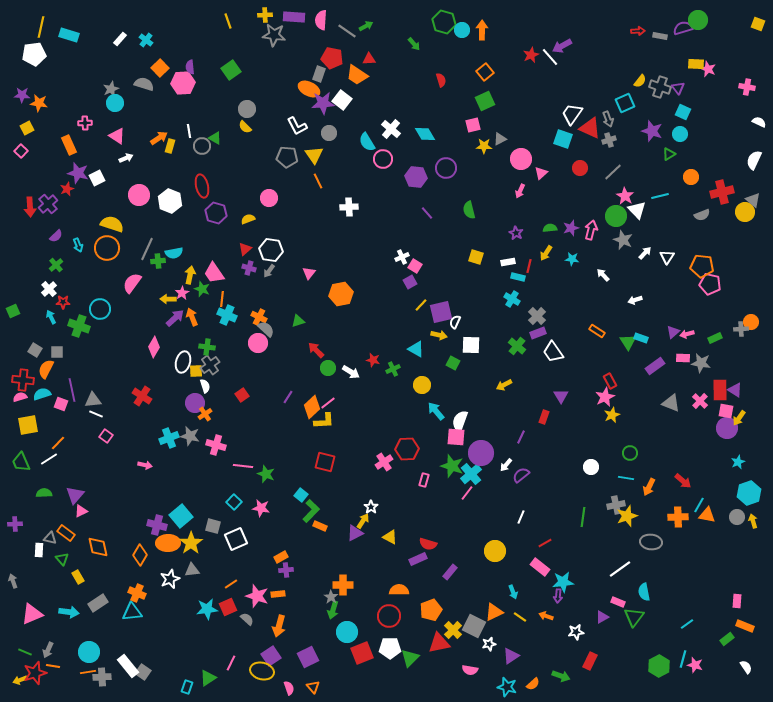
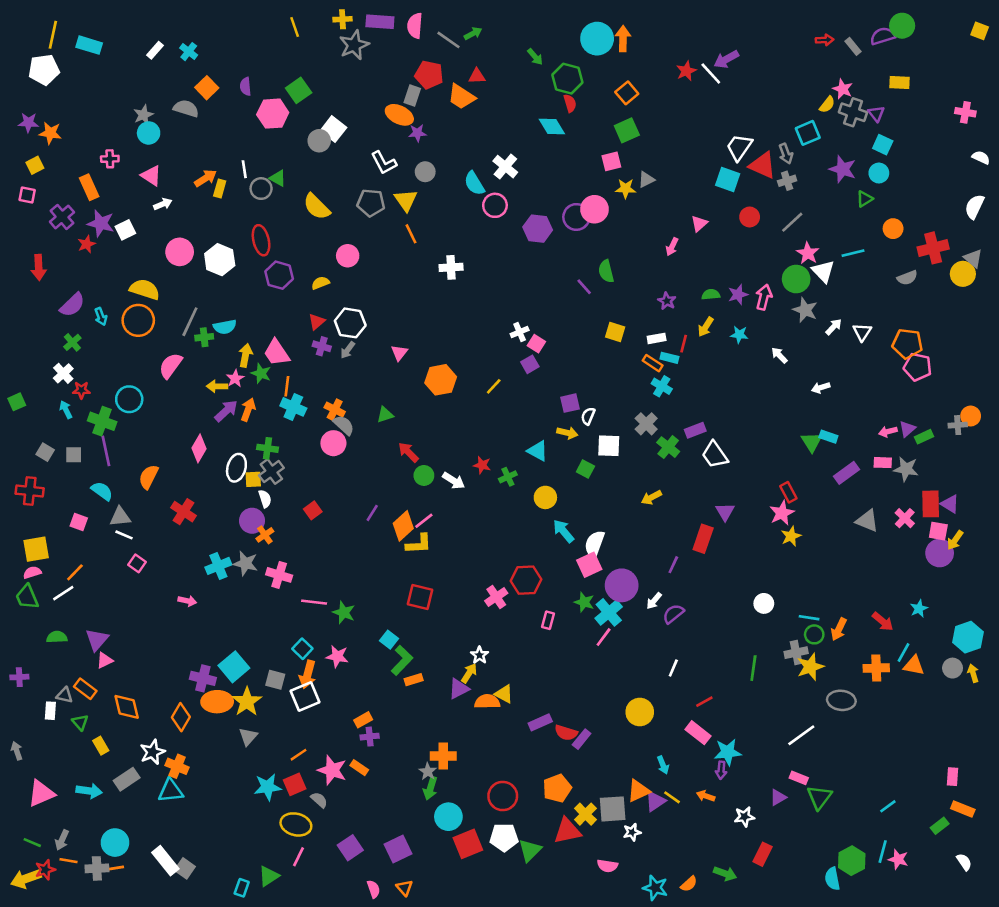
green hexagon: (444, 22) -> (567, 79), moved
cyan circle: (462, 30) -> (597, 39), size x1.6
gray star: (274, 35) -> (354, 45), turned -30
gray rectangle: (660, 36) -> (853, 46), turned 40
pink star: (708, 69) -> (843, 89), moved
pink hexagon: (183, 83) -> (273, 114), moved
white square: (342, 100) -> (333, 129), moved
purple star: (323, 103) -> (417, 133), size x0.6
yellow semicircle: (245, 127) -> (317, 207), moved, size x1.6
cyan diamond: (425, 134) -> (552, 126), moved
pink square: (21, 151) -> (27, 195), turned -32
pink circle: (521, 159) -> (594, 209), moved
purple cross: (48, 204) -> (62, 217), moved
purple line: (427, 213) -> (584, 287), moved
purple semicircle: (56, 236) -> (72, 305), size x1.5
yellow line: (421, 305) -> (494, 386), moved
purple square: (441, 312) -> (570, 403), size x0.7
gray cross: (537, 316) -> (646, 424), moved
orange arrow: (192, 317) -> (248, 410), turned 42
orange rectangle: (597, 331) -> (653, 363), moved
purple triangle: (673, 332) -> (907, 429), moved
orange semicircle: (46, 369) -> (149, 477), moved
purple line: (72, 390) -> (106, 451), moved
cyan semicircle: (42, 394) -> (102, 491), moved, turned 54
pink semicircle: (20, 397) -> (32, 572), moved
red rectangle: (544, 417) -> (703, 539), size x1.5
pink square: (456, 437) -> (589, 565), turned -30
green circle: (630, 453) -> (814, 634), moved
cyan star: (738, 462) -> (919, 609), moved
green star: (452, 466) -> (584, 602), size x0.7
orange rectangle: (320, 526) -> (414, 680), turned -40
red semicircle: (428, 544) -> (566, 733), moved
gray triangle: (192, 570) -> (248, 737), turned -42
white star: (170, 579) -> (152, 752), moved
orange semicircle: (399, 590) -> (487, 702), moved
cyan semicircle: (644, 592) -> (832, 879), moved
orange rectangle: (278, 594) -> (359, 768), turned 40
orange arrow: (279, 626) -> (308, 675), moved
gray square: (474, 626) -> (613, 809), turned -30
purple triangle: (511, 656) -> (655, 801), moved
yellow ellipse: (262, 671) -> (296, 824), moved
red star: (35, 673) -> (45, 870), size x0.7
gray cross: (102, 677) -> (97, 868), moved
yellow arrow: (20, 680) -> (26, 879), size x1.6

